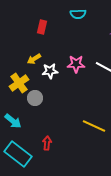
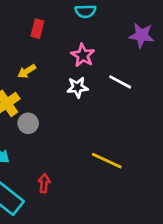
pink star: (76, 64) -> (83, 55), moved, turned 30
white star: (50, 71) -> (77, 87), moved

